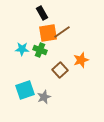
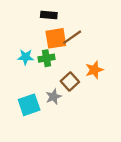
black rectangle: (42, 13) -> (49, 15), turned -56
green cross: (40, 50) -> (47, 58), turned -32
gray star: (44, 97) -> (54, 97), moved

